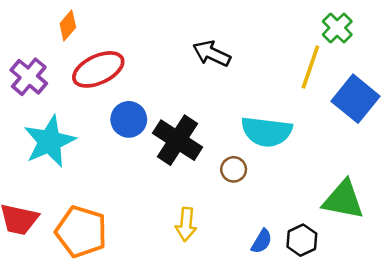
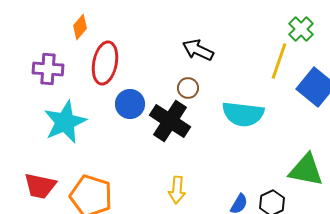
red ellipse: (98, 69) -> (105, 63), turned -54
purple cross: (29, 77) -> (48, 69), turned -36
brown circle: (234, 169) -> (188, 88), moved

